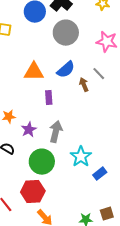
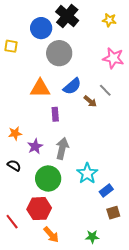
gray circle: (66, 33) -> (59, 53), moved
brown arrow: (84, 85) -> (90, 101), turned 152
brown square: (107, 214) -> (113, 213), moved

